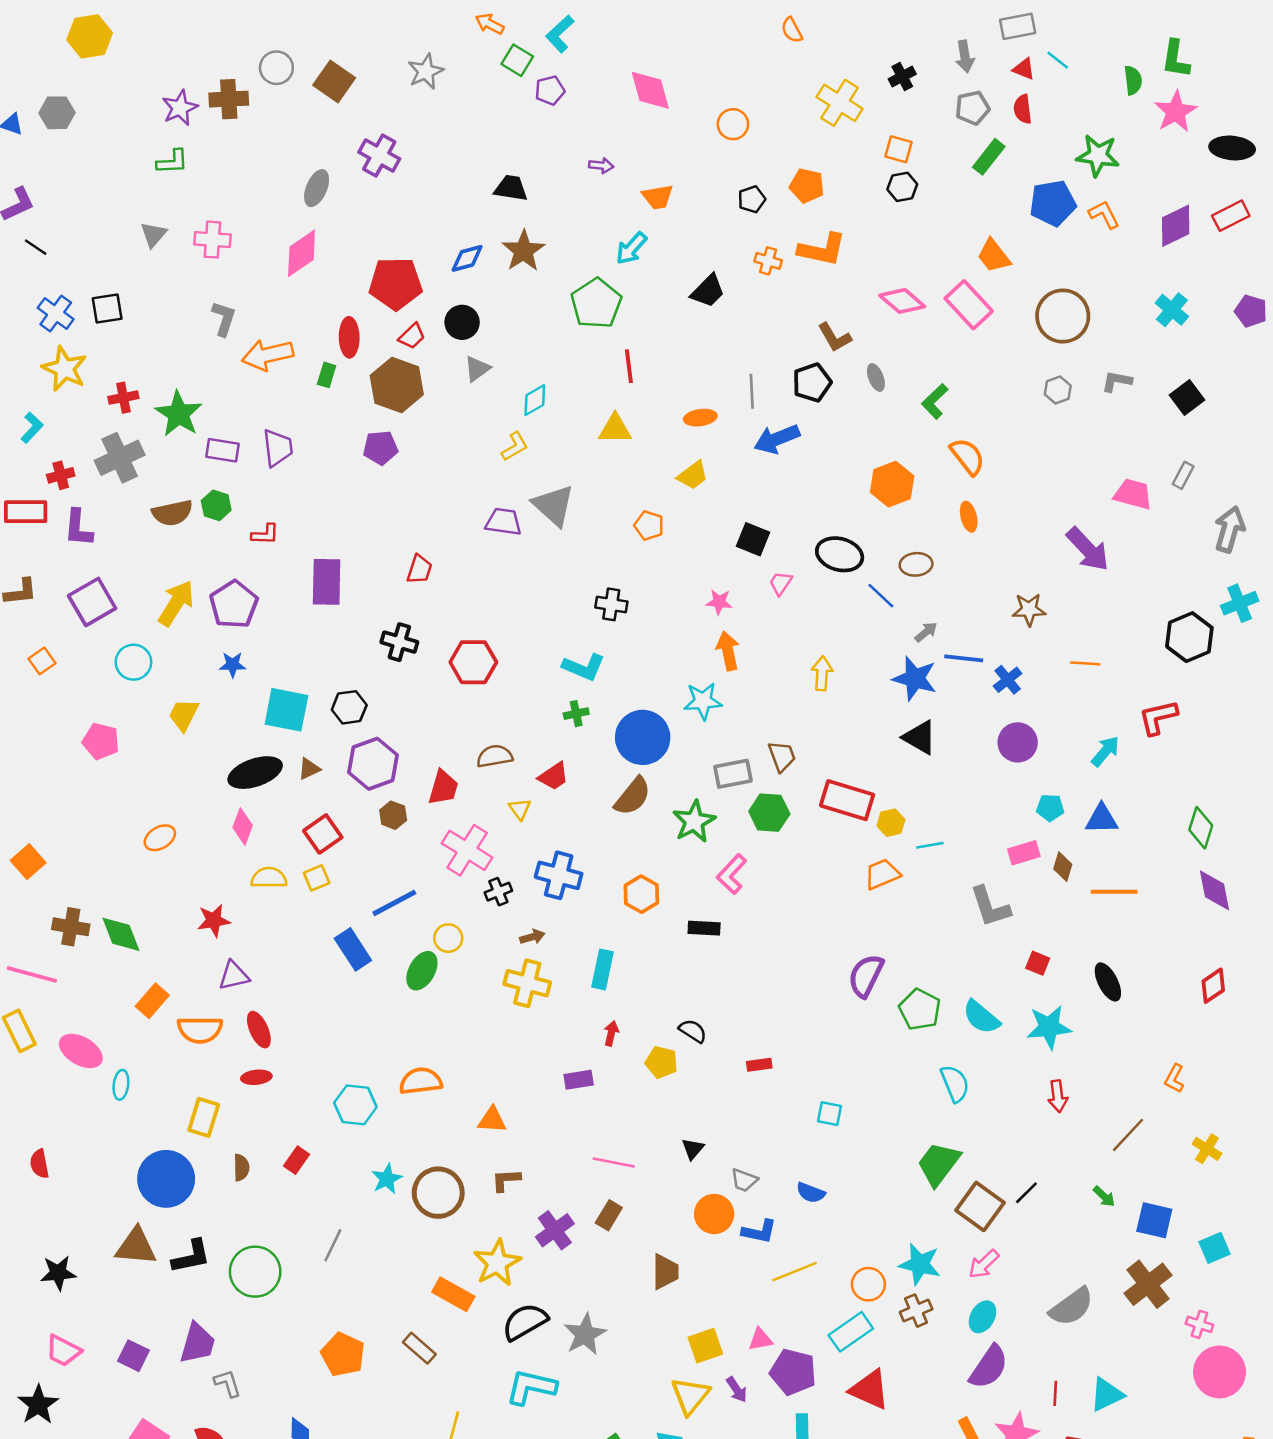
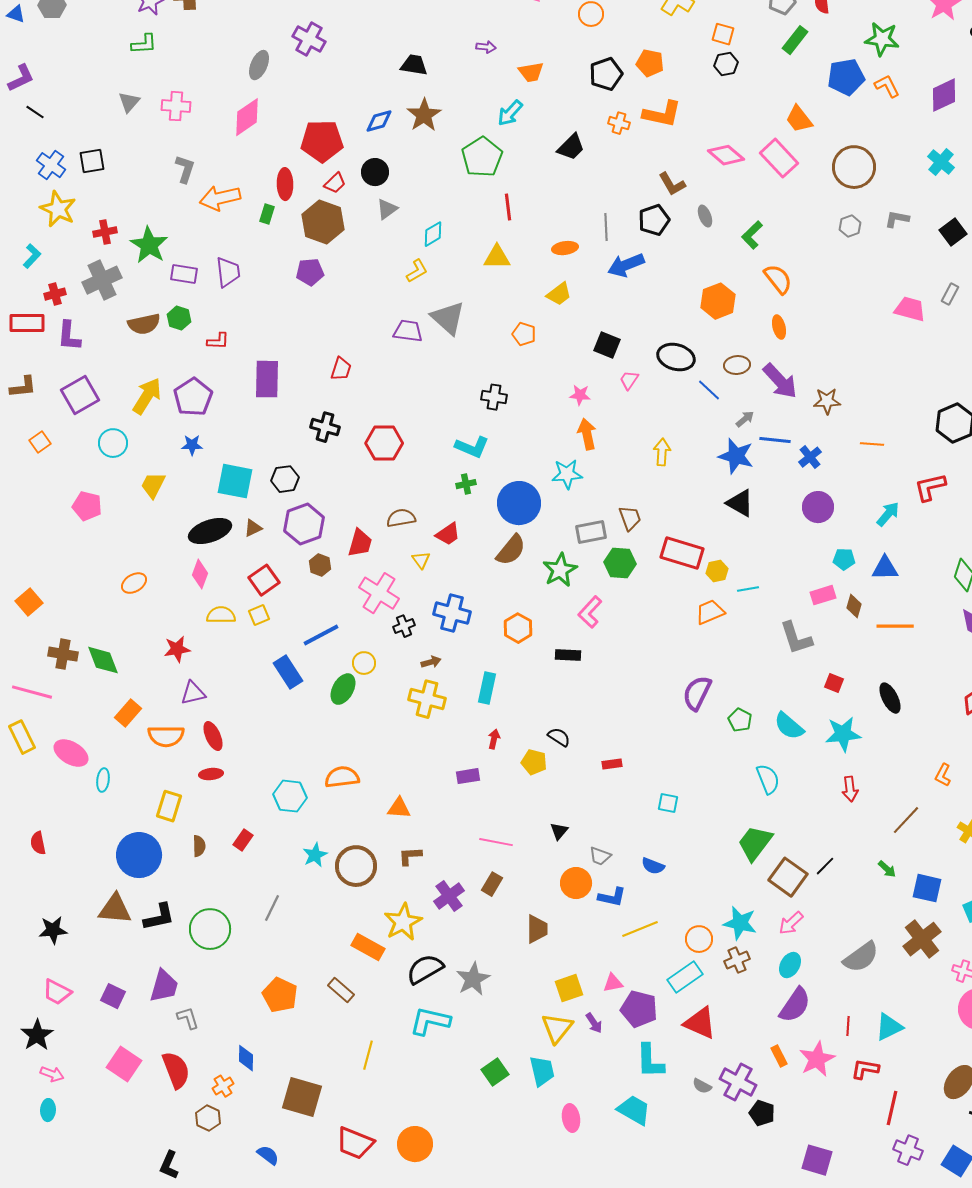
black pentagon: (752, 199) -> (606, 74), size x1.5
purple arrow: (1088, 549) -> (780, 381), moved
green pentagon: (920, 1010) -> (740, 720), size x0.7

